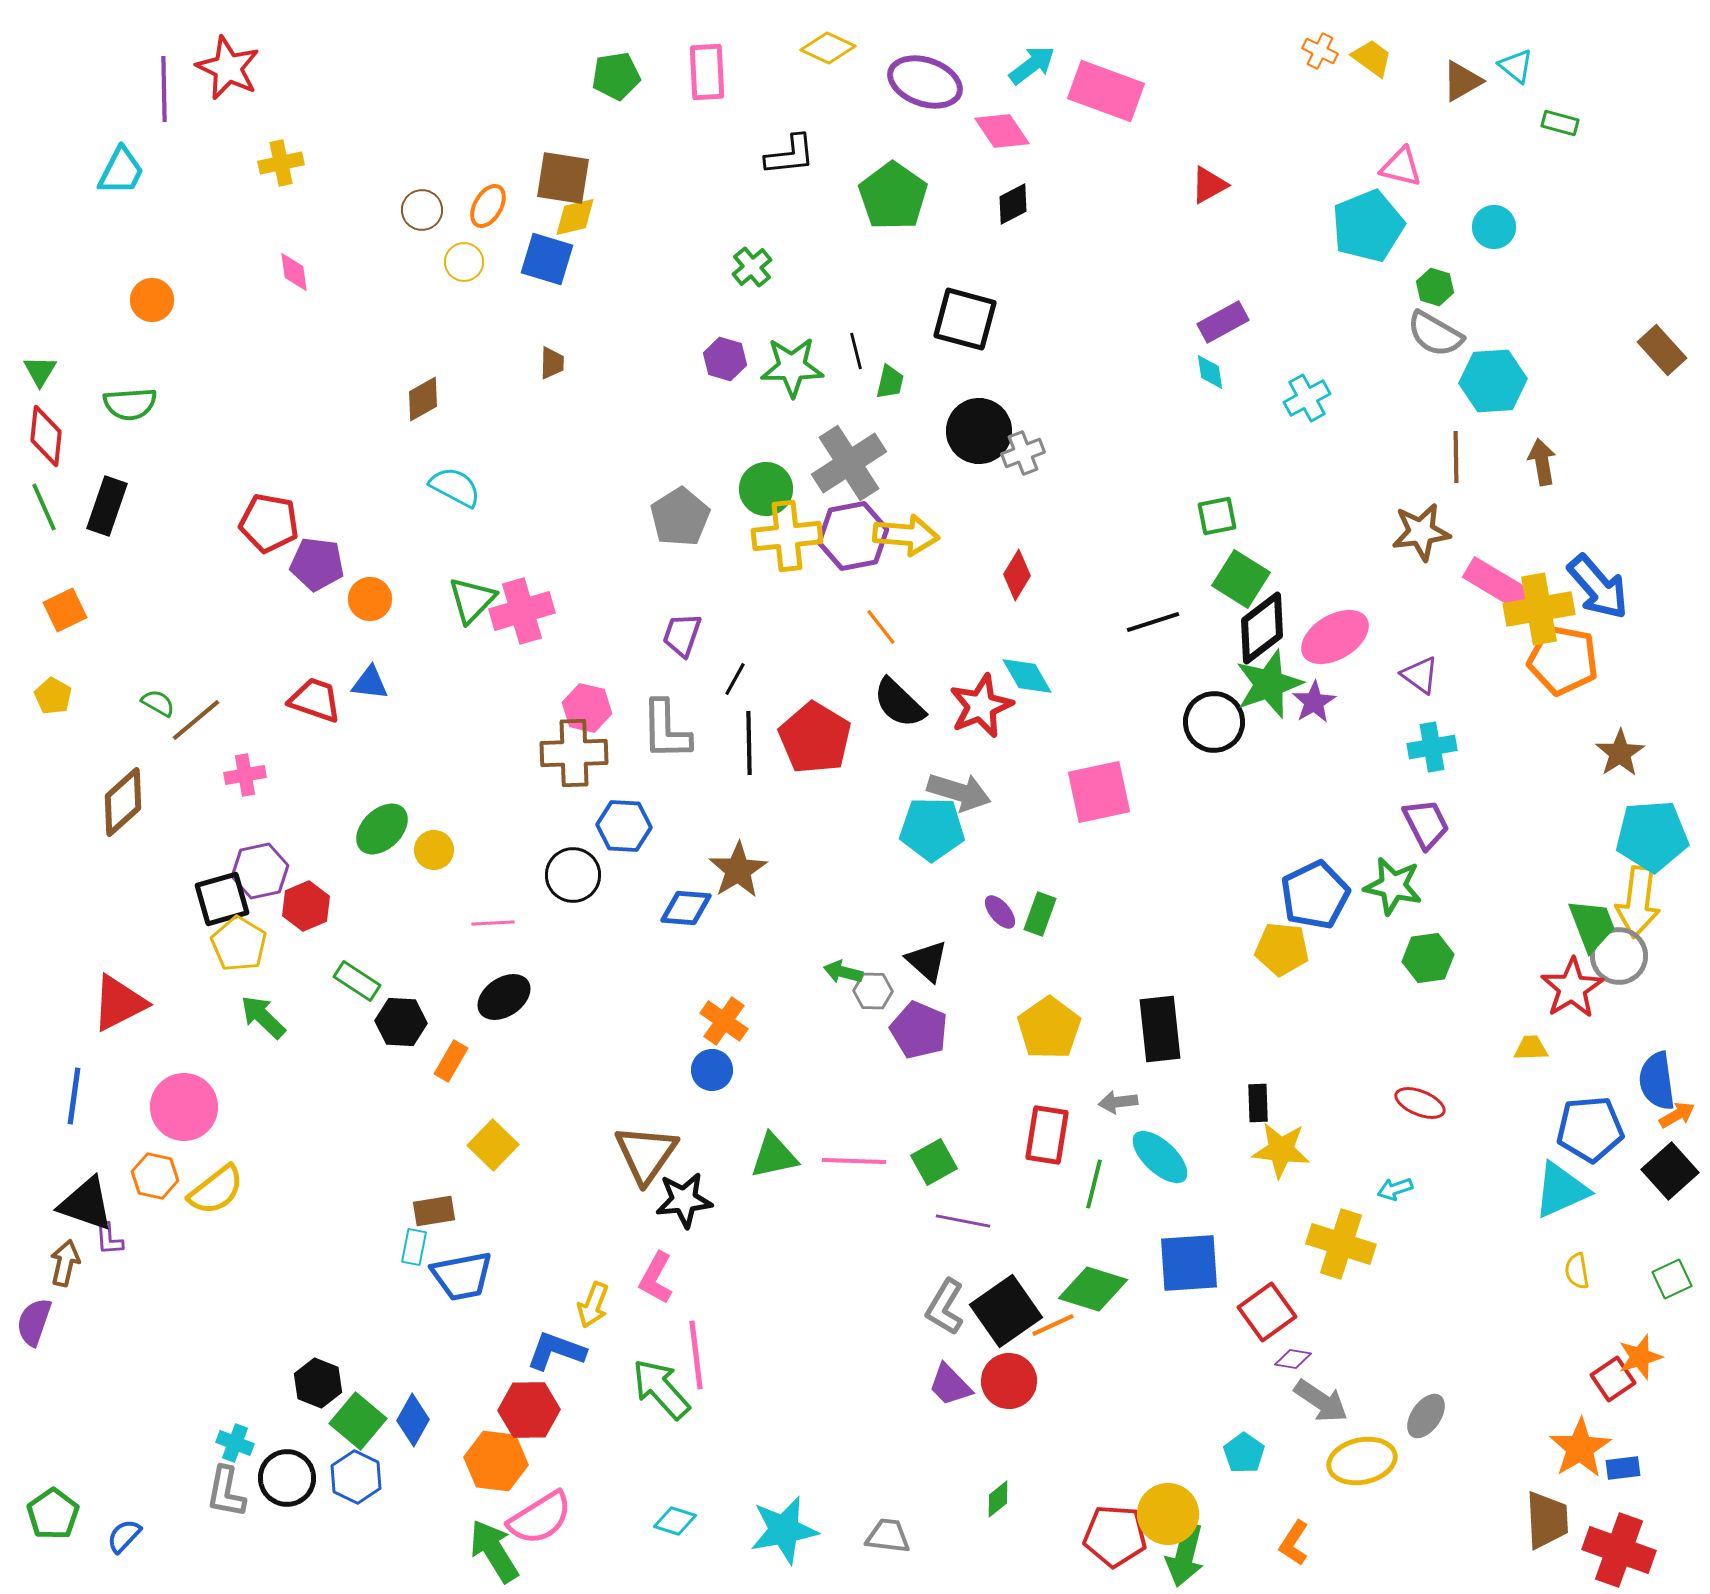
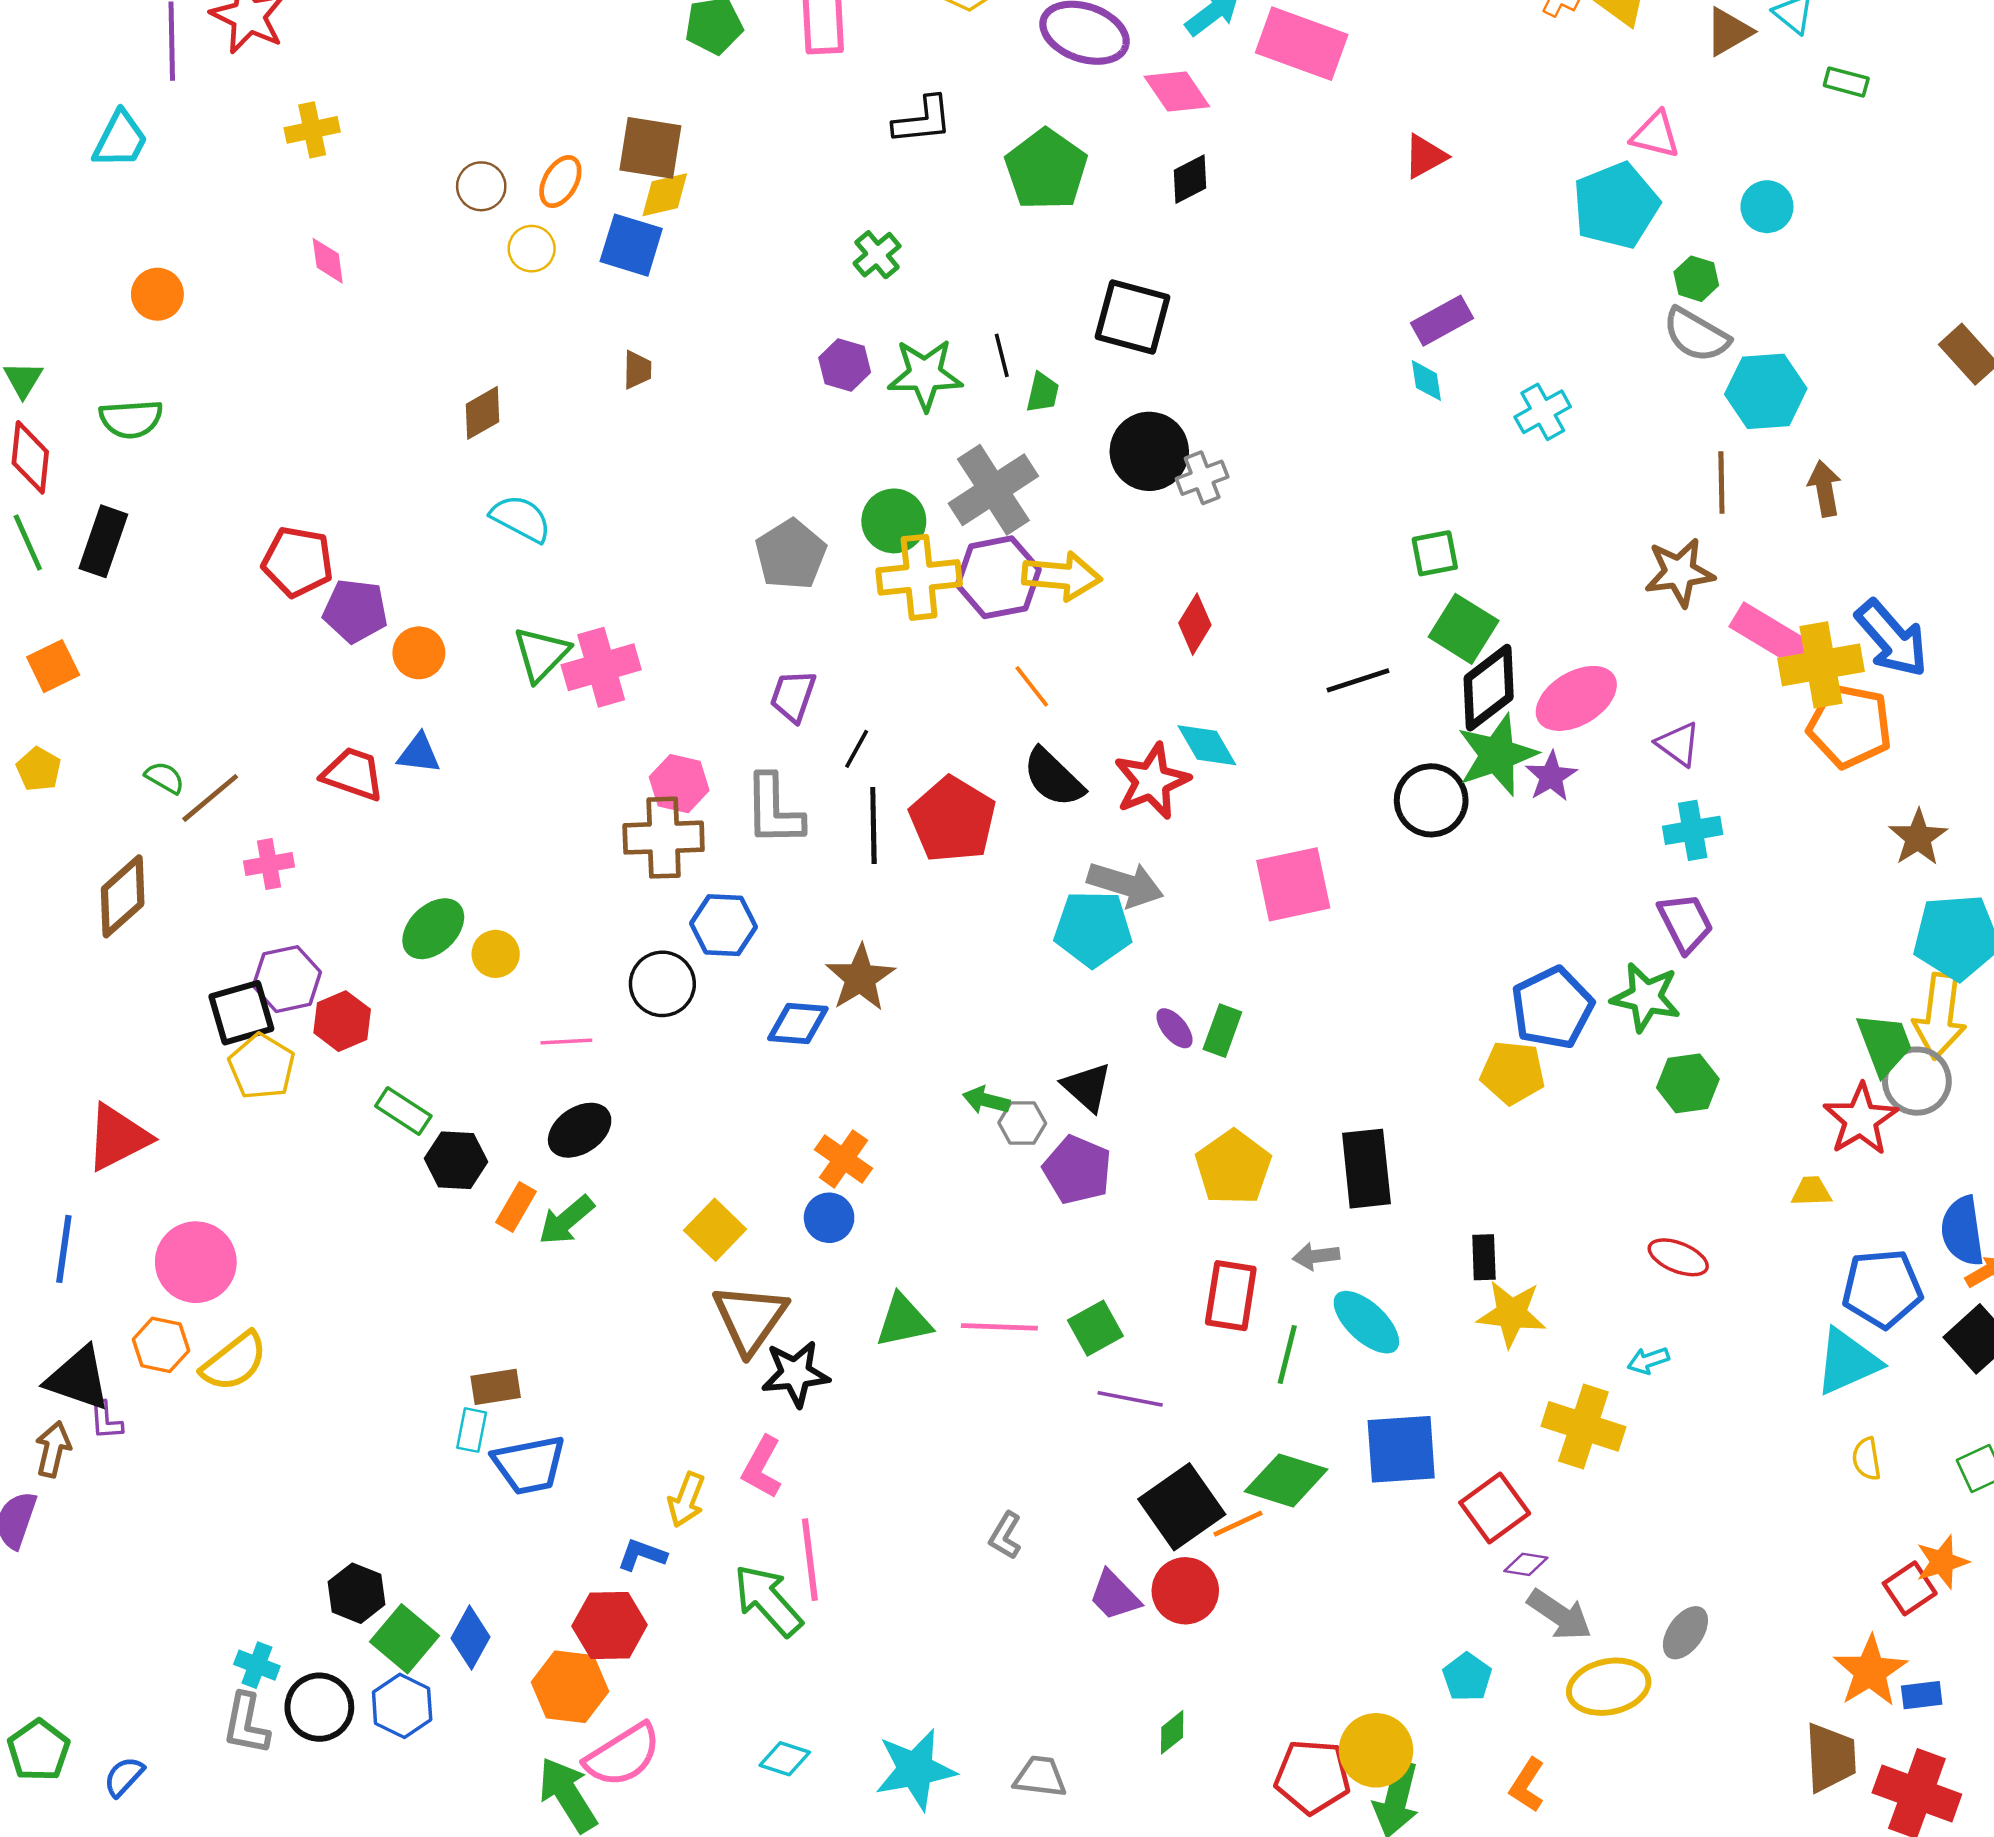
green arrow: (263, 1017) -> (566, 1220), moved, turned -84
yellow square: (493, 1145) -> (715, 1230), moved
gray L-shape: (945, 1307) -> (1005, 1536), moved, size x0.7
blue L-shape: (556, 1351) -> (642, 1555), size x0.7

